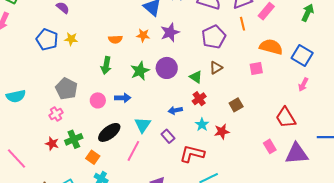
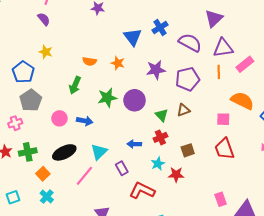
purple star: (170, 32) -> (156, 70), moved
blue pentagon: (47, 40) -> (23, 72), moved
brown square: (236, 105) -> (188, 150), moved
red trapezoid: (286, 118) -> (224, 149), moved

